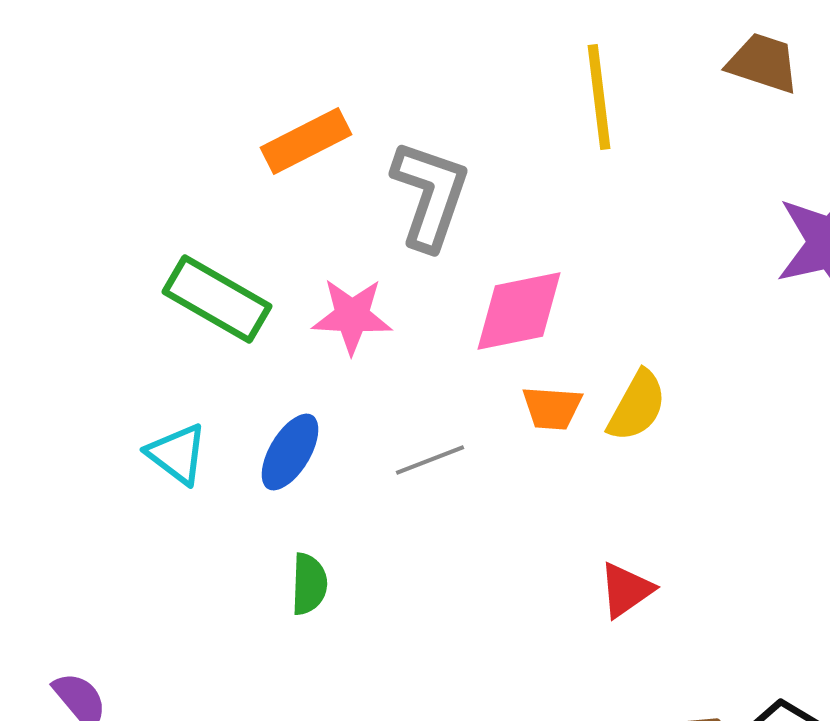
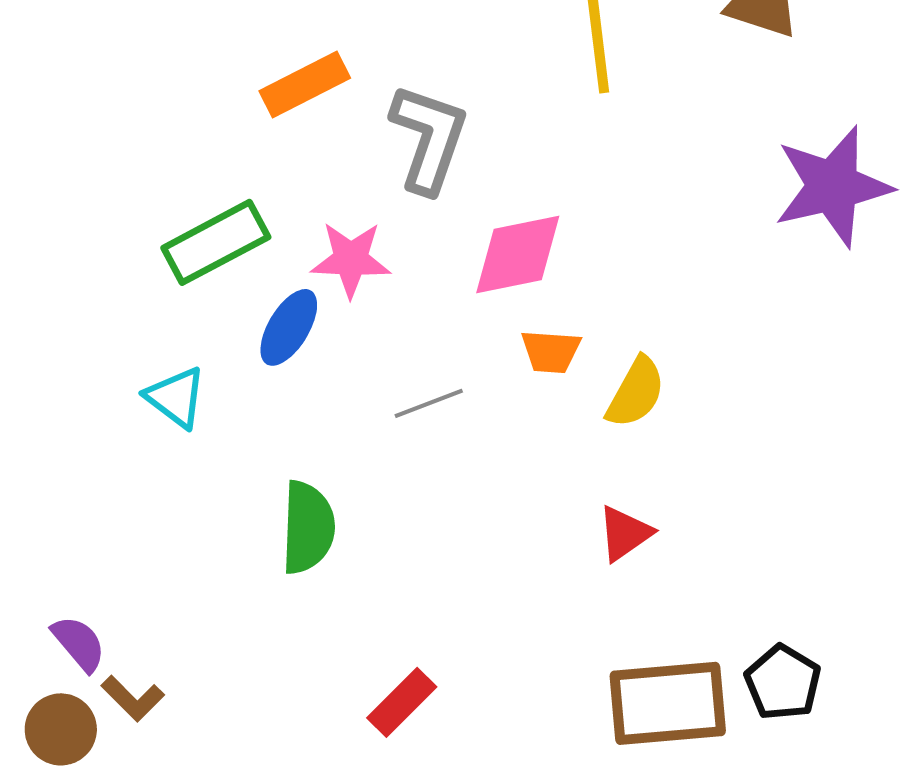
green rectangle: (217, 299) -> (216, 242), turned -58
yellow semicircle: (637, 406) -> (636, 392), moved
blue ellipse: (290, 452) -> (289, 327), moved
green semicircle: (309, 584) -> (308, 527), size x1.5

